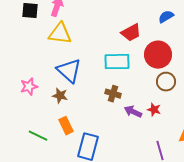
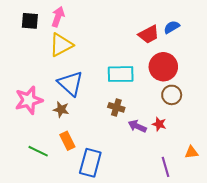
red trapezoid: (131, 33) -> (149, 34), moved
yellow triangle: (60, 34) -> (61, 45), turned -35
pink star: (29, 87) -> (29, 100), size x1.5

